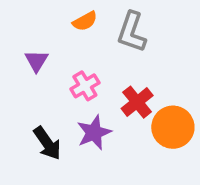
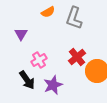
pink cross: (85, 86) -> (39, 60), moved
purple star: (94, 133) -> (53, 85), moved

